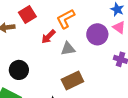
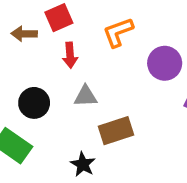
red arrow: (48, 37) -> (70, 55), moved, turned -56
gray triangle: (68, 49) -> (86, 96), moved

